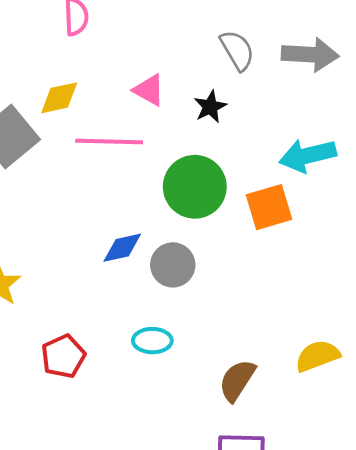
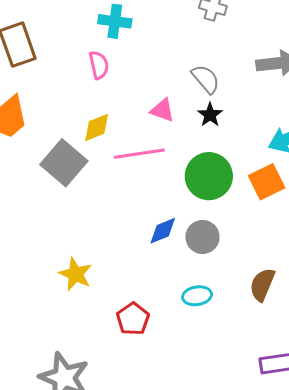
gray semicircle: (237, 50) -> (206, 79), moved
brown semicircle: (237, 380) -> (262, 285), moved

